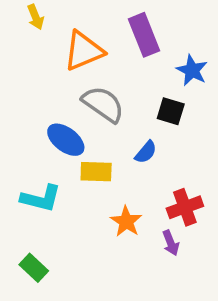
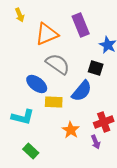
blue semicircle: (146, 152) -> (82, 91), size x1.6
green rectangle: (34, 268) -> (31, 151), moved

